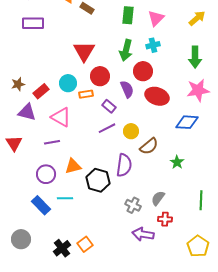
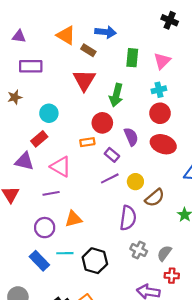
green arrow: (126, 50) -> (116, 95), moved
red triangle: (84, 51) -> (84, 80), moved
red circle: (143, 71) -> (160, 113), moved
cyan circle: (68, 83) -> (49, 113), moved
brown star: (18, 84) -> (15, 97), moved
black hexagon: (98, 180) -> (95, 261), moved
gray cross: (133, 205) -> (139, 250), moved

